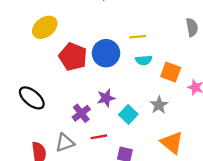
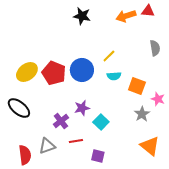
yellow ellipse: (45, 27) -> (27, 72), moved
yellow line: (138, 37) -> (109, 56), turned -40
gray star: (159, 105) -> (142, 114), moved
orange triangle: (172, 143) -> (150, 146), moved

